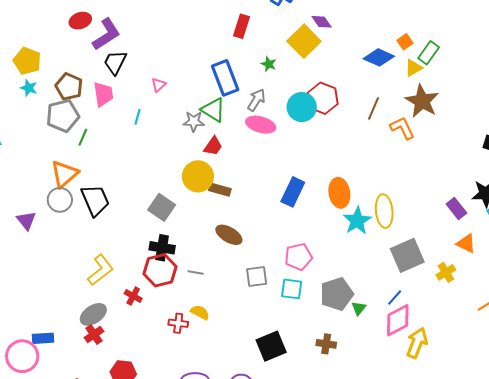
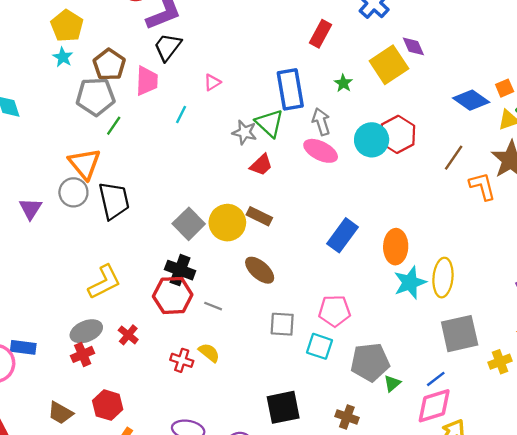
gray arrow: (256, 100) -> (321, 122), turned -60
orange triangle: (64, 174) -> (85, 164), turned -40
yellow circle: (198, 176) -> (227, 223), moved
red cross: (133, 296) -> (128, 335), moved

